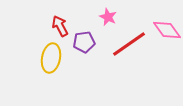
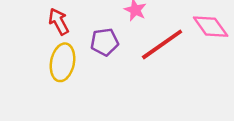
red arrow: (60, 26) -> (59, 21), moved

